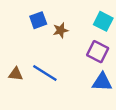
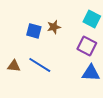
blue square: (38, 20) -> (34, 31), moved, turned 35

